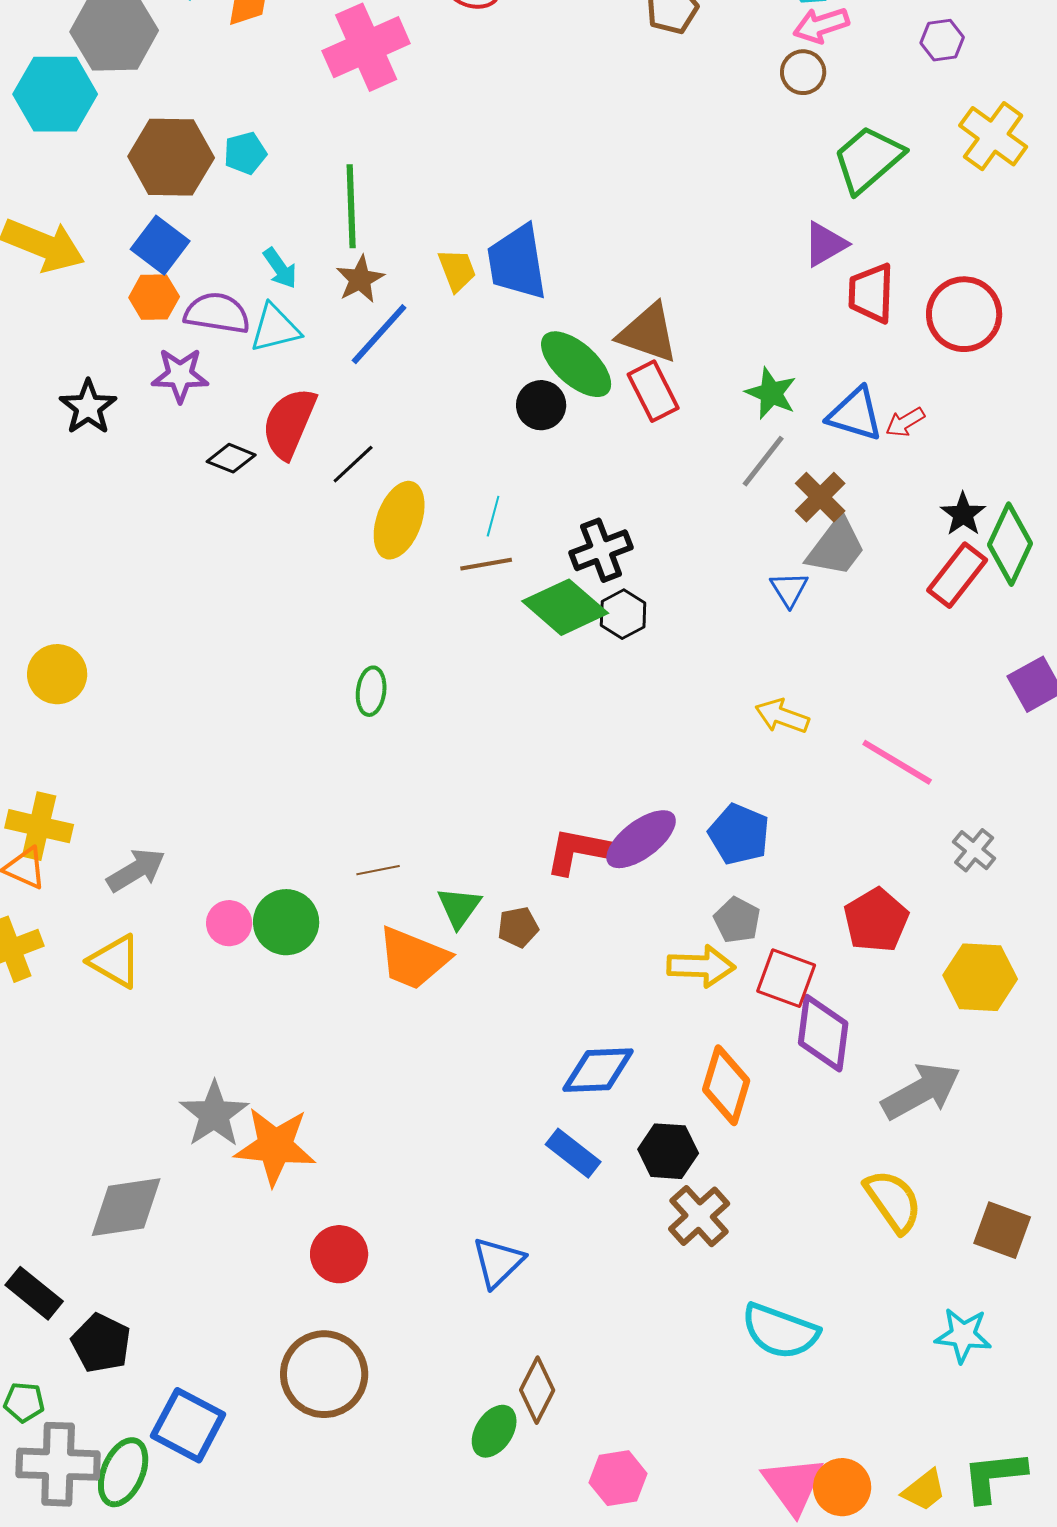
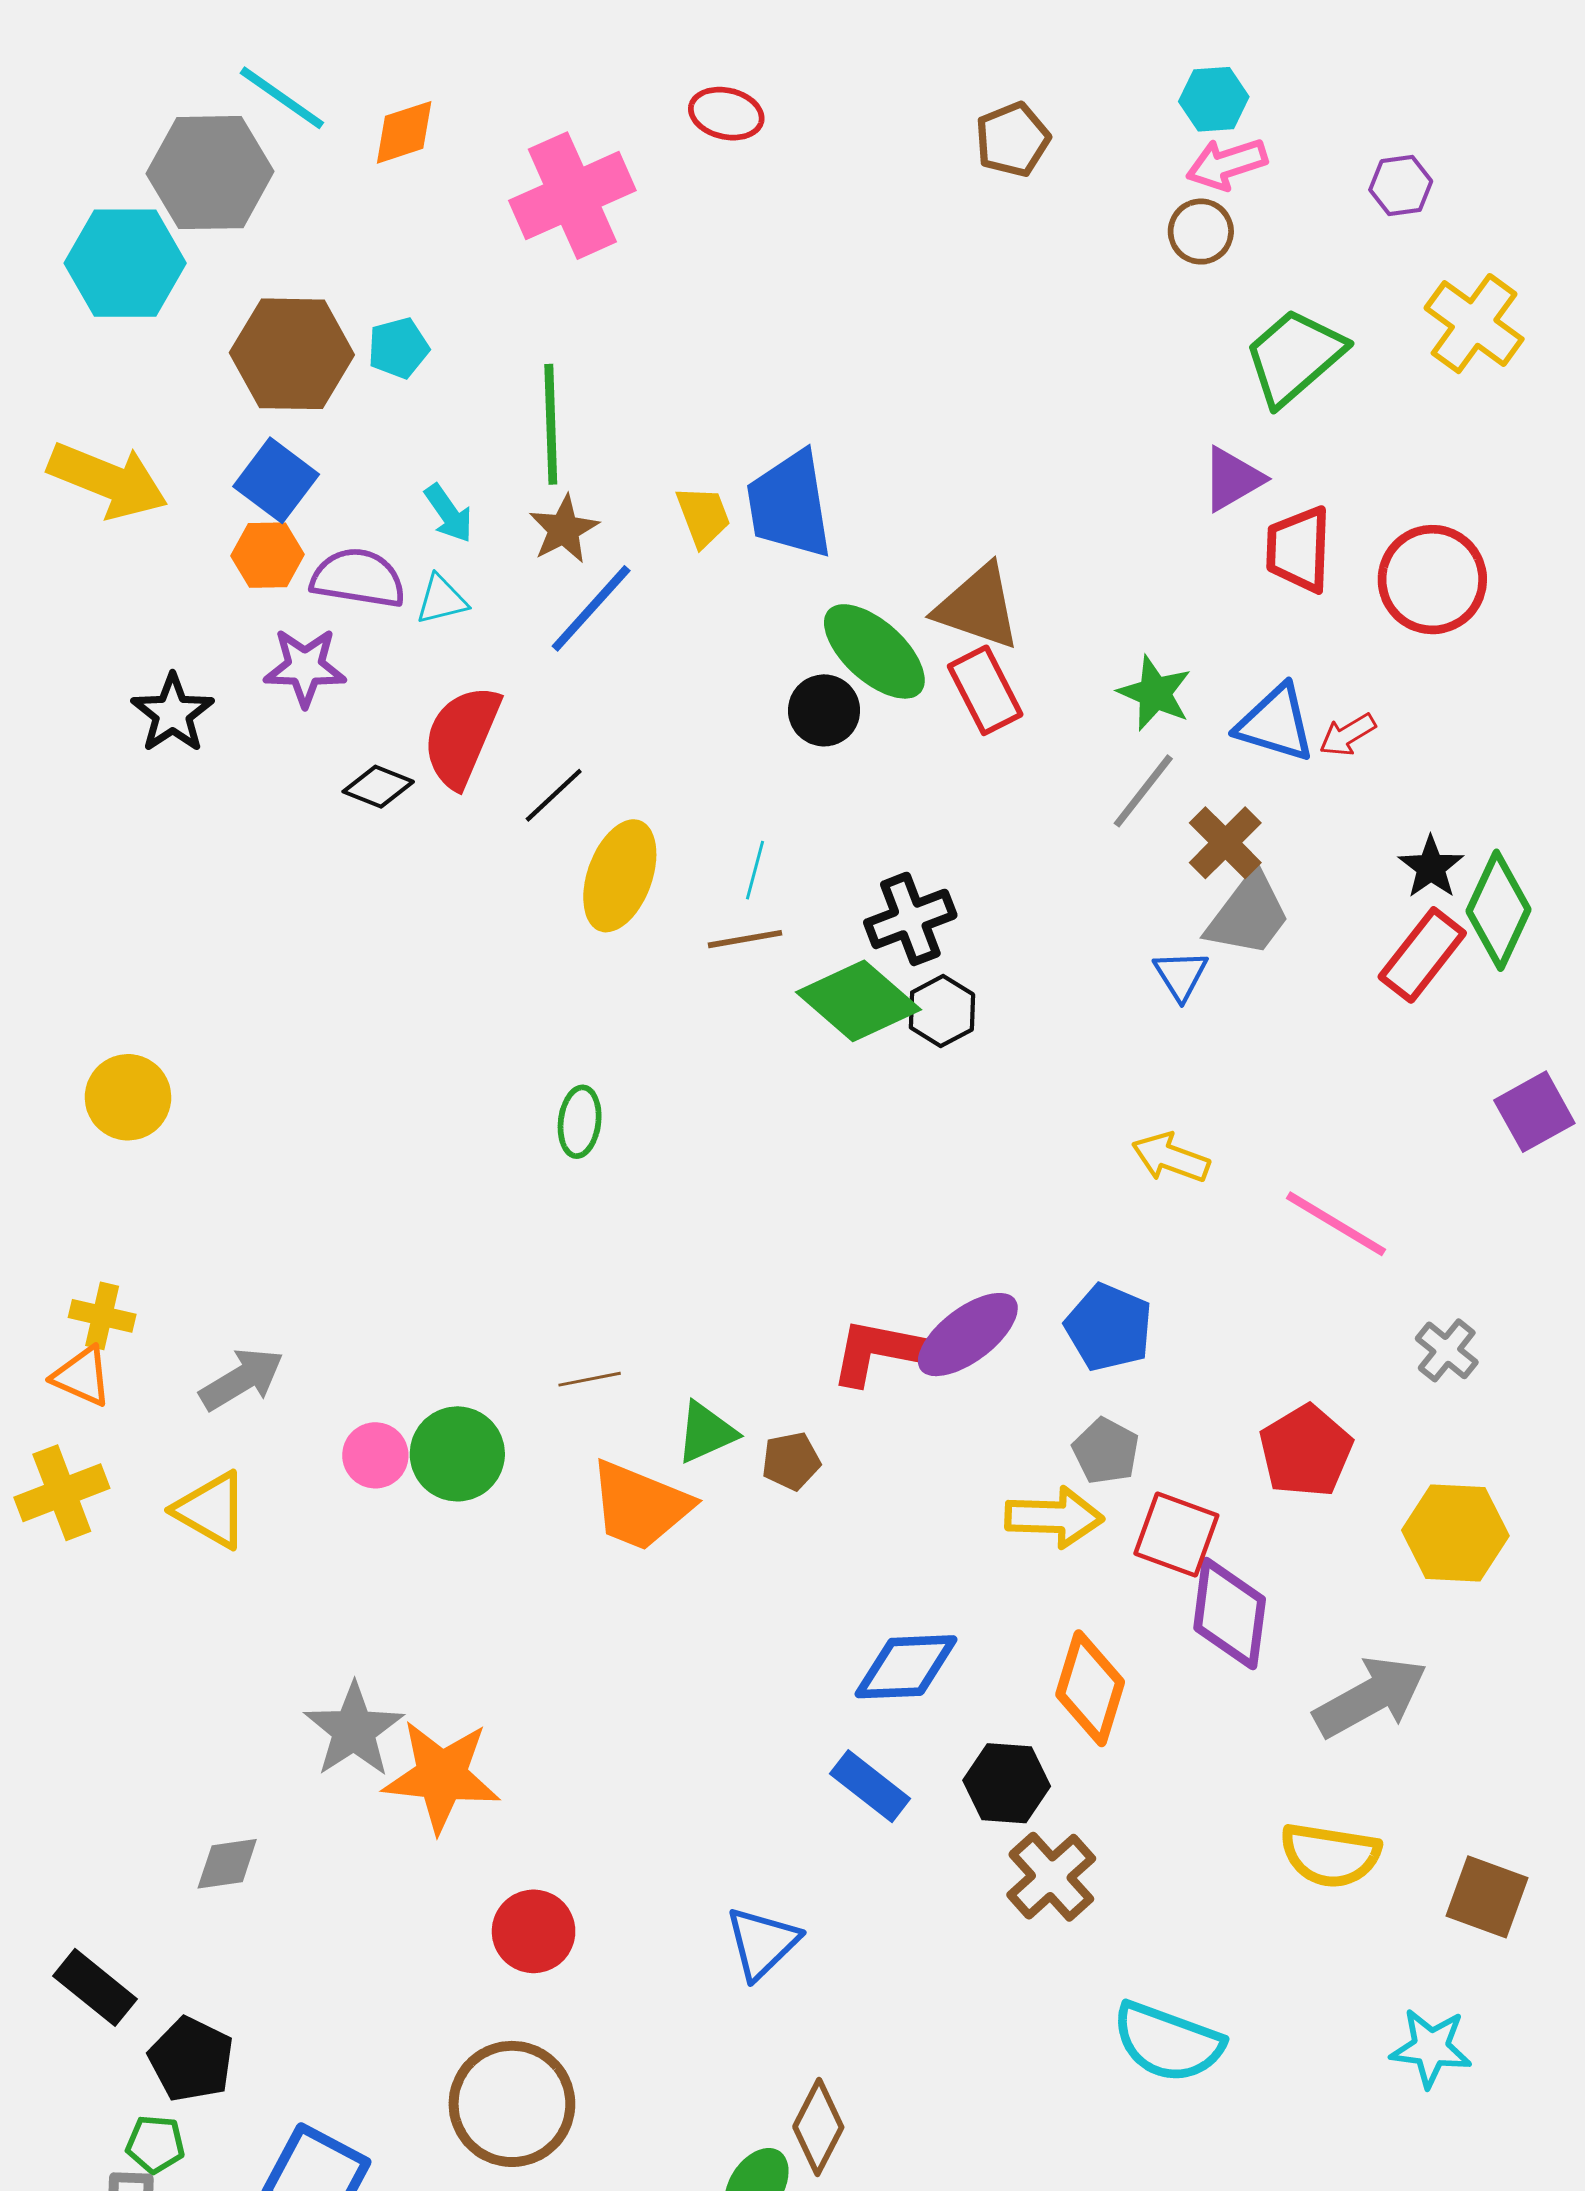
cyan triangle: (275, 328) -> (442, 600), size x0.7
yellow cross: (39, 826) -> (102, 1316), size x0.7
green triangle: (459, 907) -> (706, 1432), turned 30
yellow semicircle: (893, 1201) -> (1330, 1855), turned 134
gray diamond: (126, 1207) -> (227, 1864), size x0.6
green pentagon: (24, 1402) -> (155, 2144), moved

